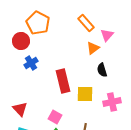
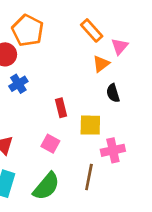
red rectangle: (63, 81) -> (61, 108), size x0.6
pink cross: (112, 102) -> (113, 150), moved
pink square: (55, 117) -> (50, 144), moved

